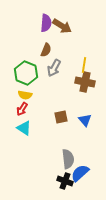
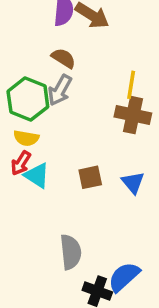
brown semicircle: (46, 50) -> (64, 58), turned -80
gray arrow: (54, 68) -> (60, 90), moved
cyan triangle: (24, 128) -> (37, 175), moved
gray semicircle: (68, 159) -> (71, 252), moved

